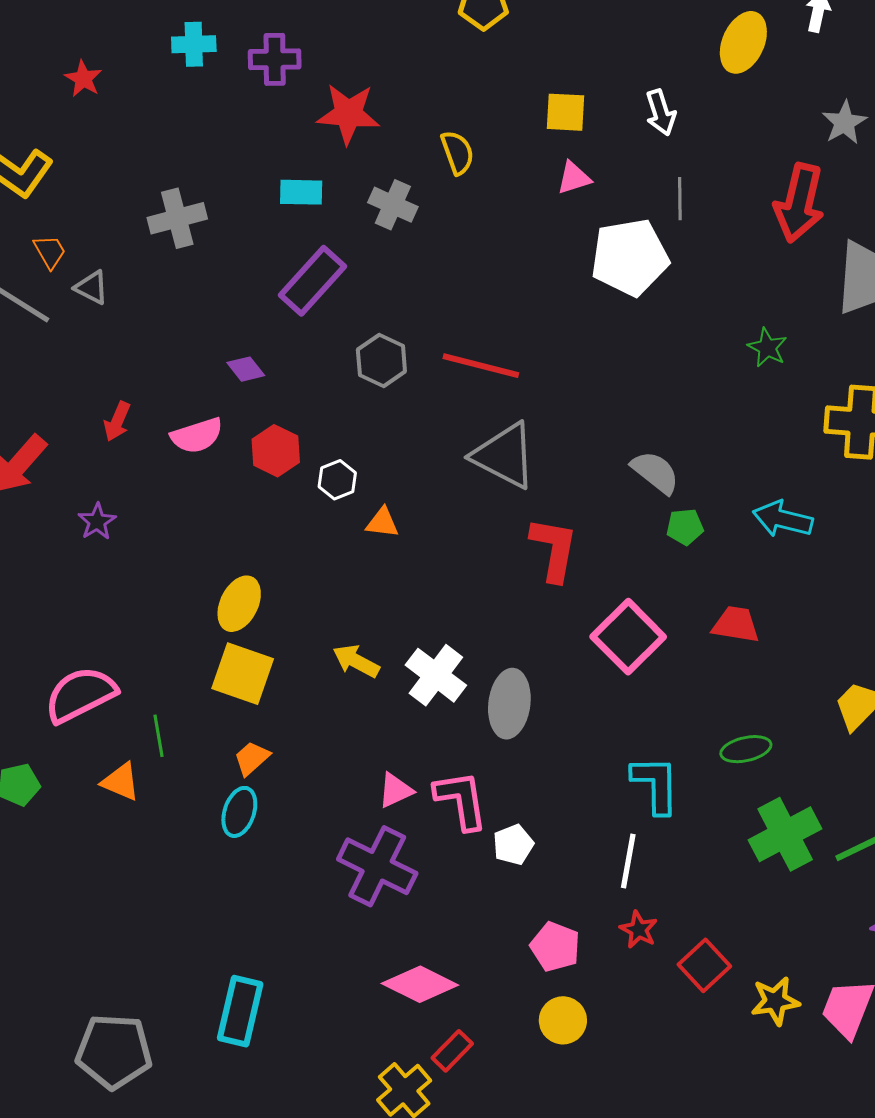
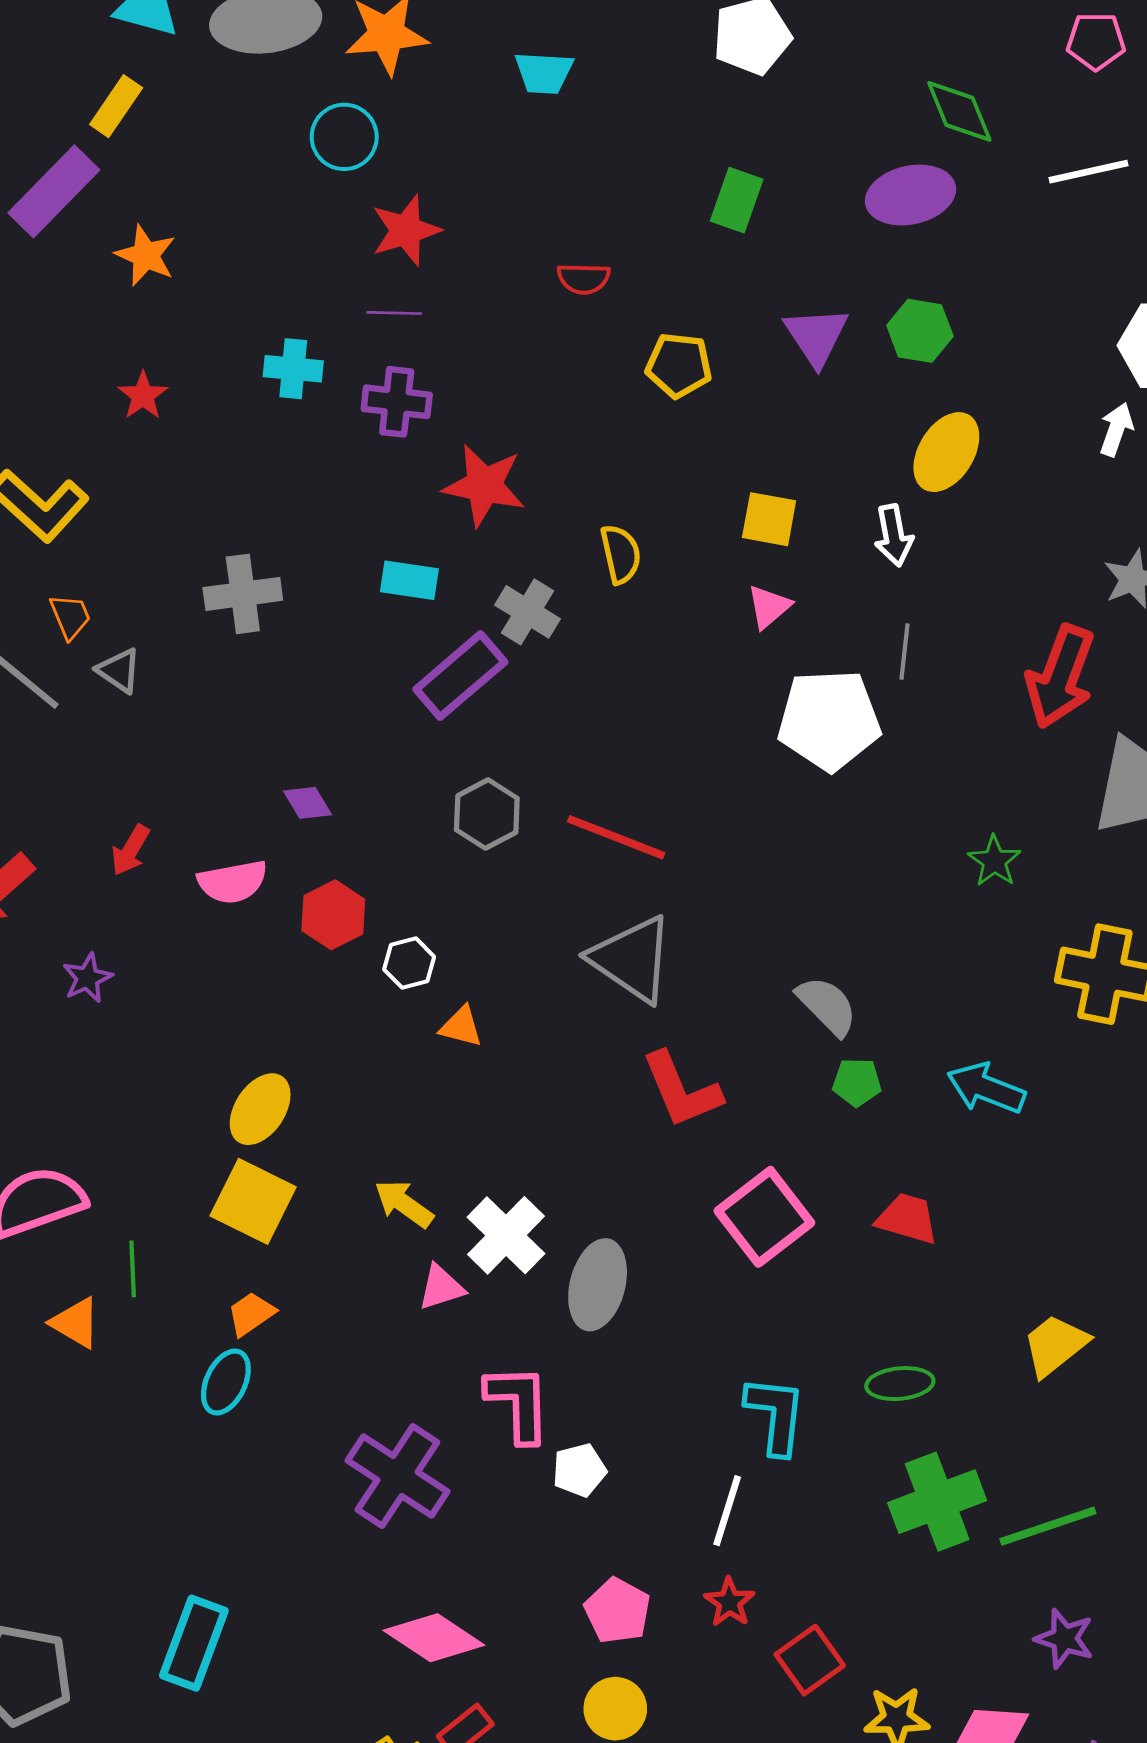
yellow ellipse: (743, 42) -> (946, 452), moved
pink triangle: (574, 178) -> (769, 607), turned -30
purple rectangle: (312, 281) -> (460, 676), moved
red L-shape: (554, 549) -> (681, 1090), turned 140
pink triangle: (395, 790) -> (441, 1287), moved

